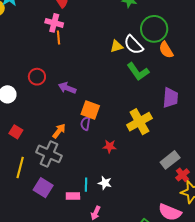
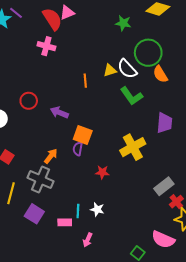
orange line: (59, 38) -> (85, 81), moved

